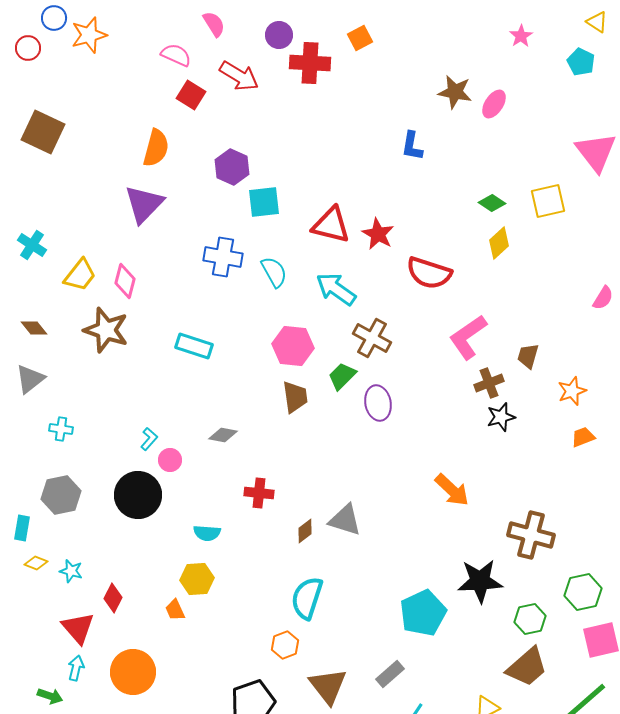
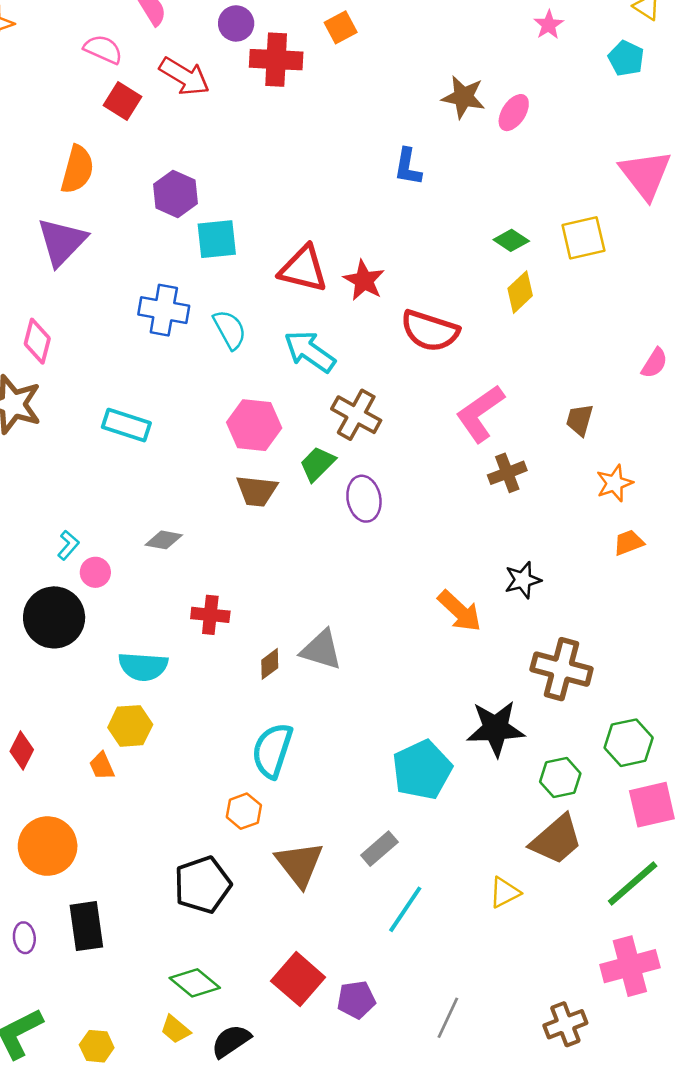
brown trapezoid: (528, 356) -> (580, 420), moved
brown trapezoid: (295, 397) -> (257, 491), turned 104
black star: (501, 417) -> (523, 580), moved
cyan semicircle: (207, 533) -> (143, 667), size x1.4

